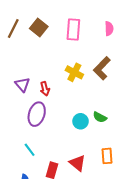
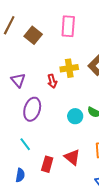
brown square: (39, 28) -> (33, 35), moved
yellow cross: (74, 72) -> (69, 68), turned -36
red arrow: (45, 89) -> (52, 81), moved

